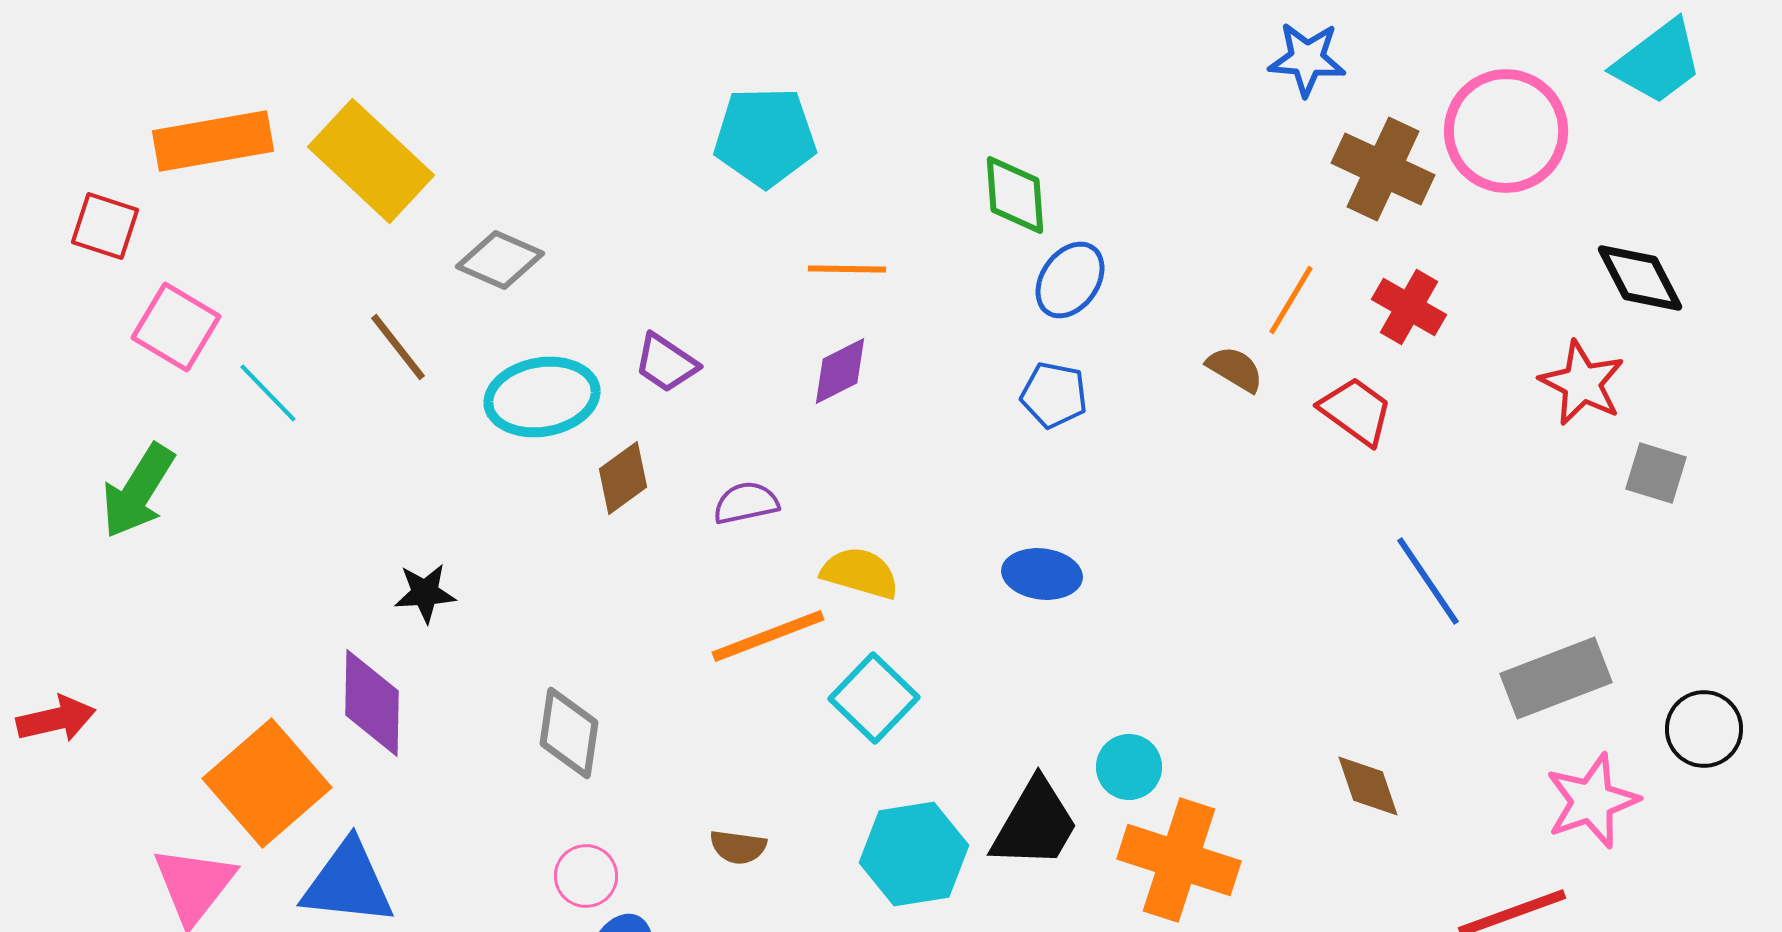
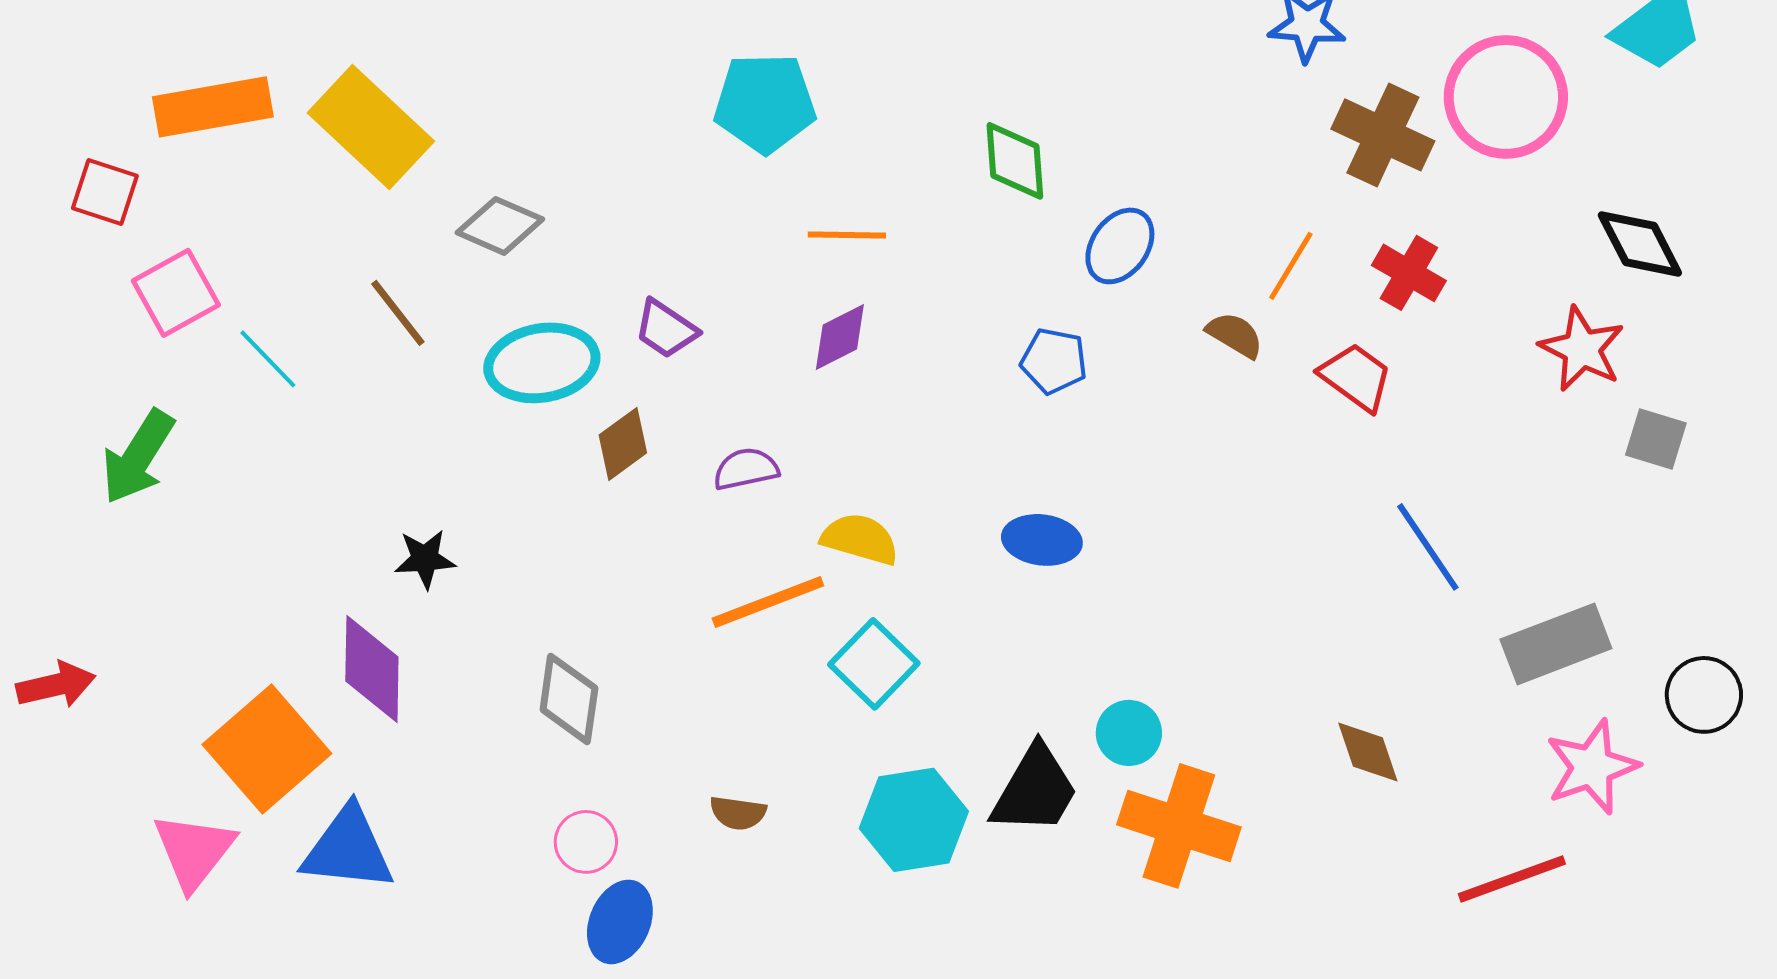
blue ellipse: (1070, 280) -> (1120, 246), moved
pink square: (176, 327) -> (176, 293), turned 30

